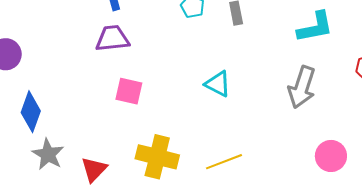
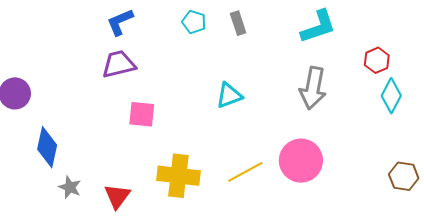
cyan triangle: (218, 84) -> (229, 95), turned -40
gray star: (48, 154) -> (70, 187), size x0.7
pink circle: (331, 156) -> (301, 161), moved, size x1.4

